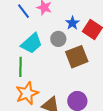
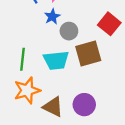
blue star: (72, 23) -> (52, 17), moved
cyan trapezoid: (32, 43) -> (56, 60), moved, turned 30

